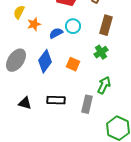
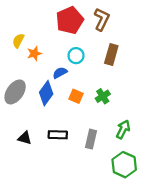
blue semicircle: (56, 33) -> (60, 73), moved
green cross: (101, 52) -> (103, 96), moved
green arrow: (104, 85) -> (123, 129), moved

